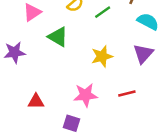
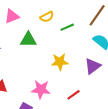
green triangle: (58, 37) -> (28, 40), turned -42
red line: (127, 94) -> (74, 95), turned -32

